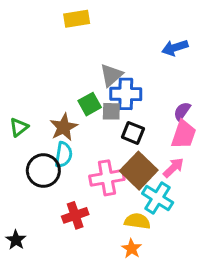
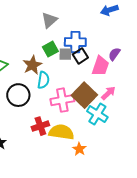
gray triangle: (111, 75) -> (49, 20), moved
black square: (133, 133) -> (80, 56), moved, turned 35
pink trapezoid: (184, 134) -> (100, 66), moved
cyan semicircle: (64, 155) -> (43, 80), moved
yellow semicircle: (137, 221) -> (61, 132), moved, size x1.4

